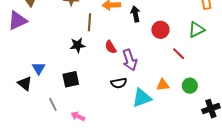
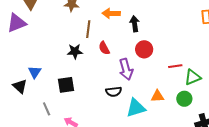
red circle: (160, 30) -> (144, 49), moved
green triangle: (196, 30) -> (193, 77), moved
red semicircle: (111, 47) -> (104, 48), moved
red line: (179, 54) -> (175, 66), turned -56

